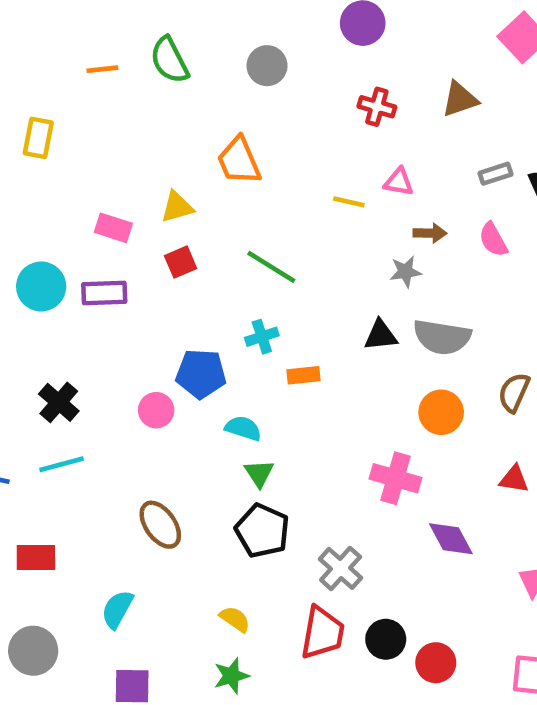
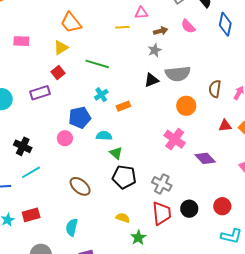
yellow triangle: (177, 207) -> (61, 48), moved
pink rectangle: (113, 228) -> (21, 41), moved
purple rectangle: (104, 293) -> (40, 93), moved
pink cross: (396, 478) -> (175, 139), turned 35
red circle: (436, 663) -> (222, 206), moved
green star: (231, 676) -> (138, 237), moved

